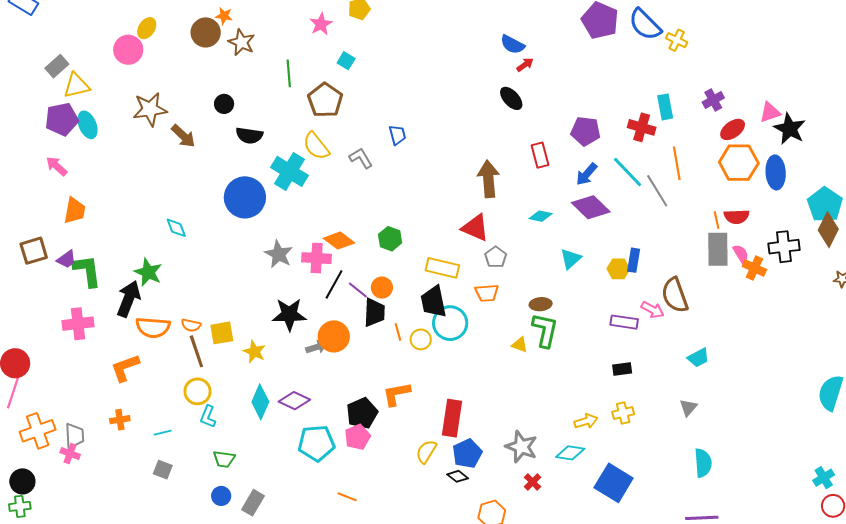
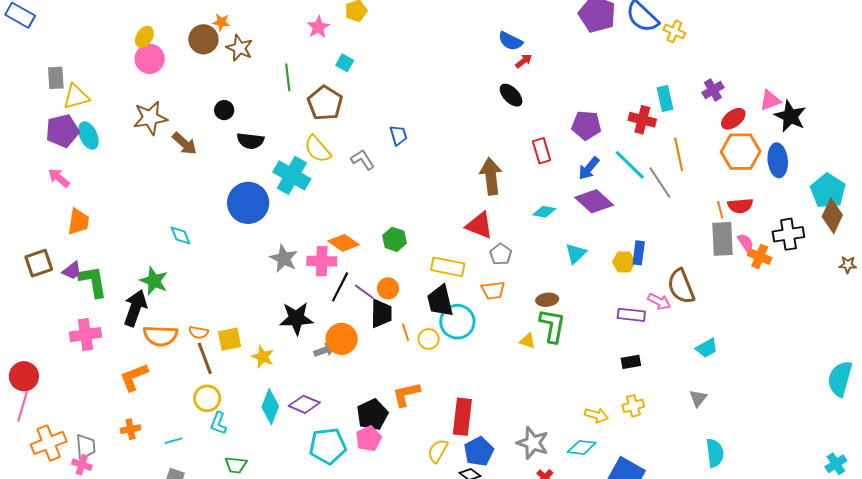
pink circle: (128, 50) -> (150, 59), moved
gray rectangle: (57, 66) -> (56, 78), turned -50
yellow arrow: (586, 421) -> (596, 415), turned 35

